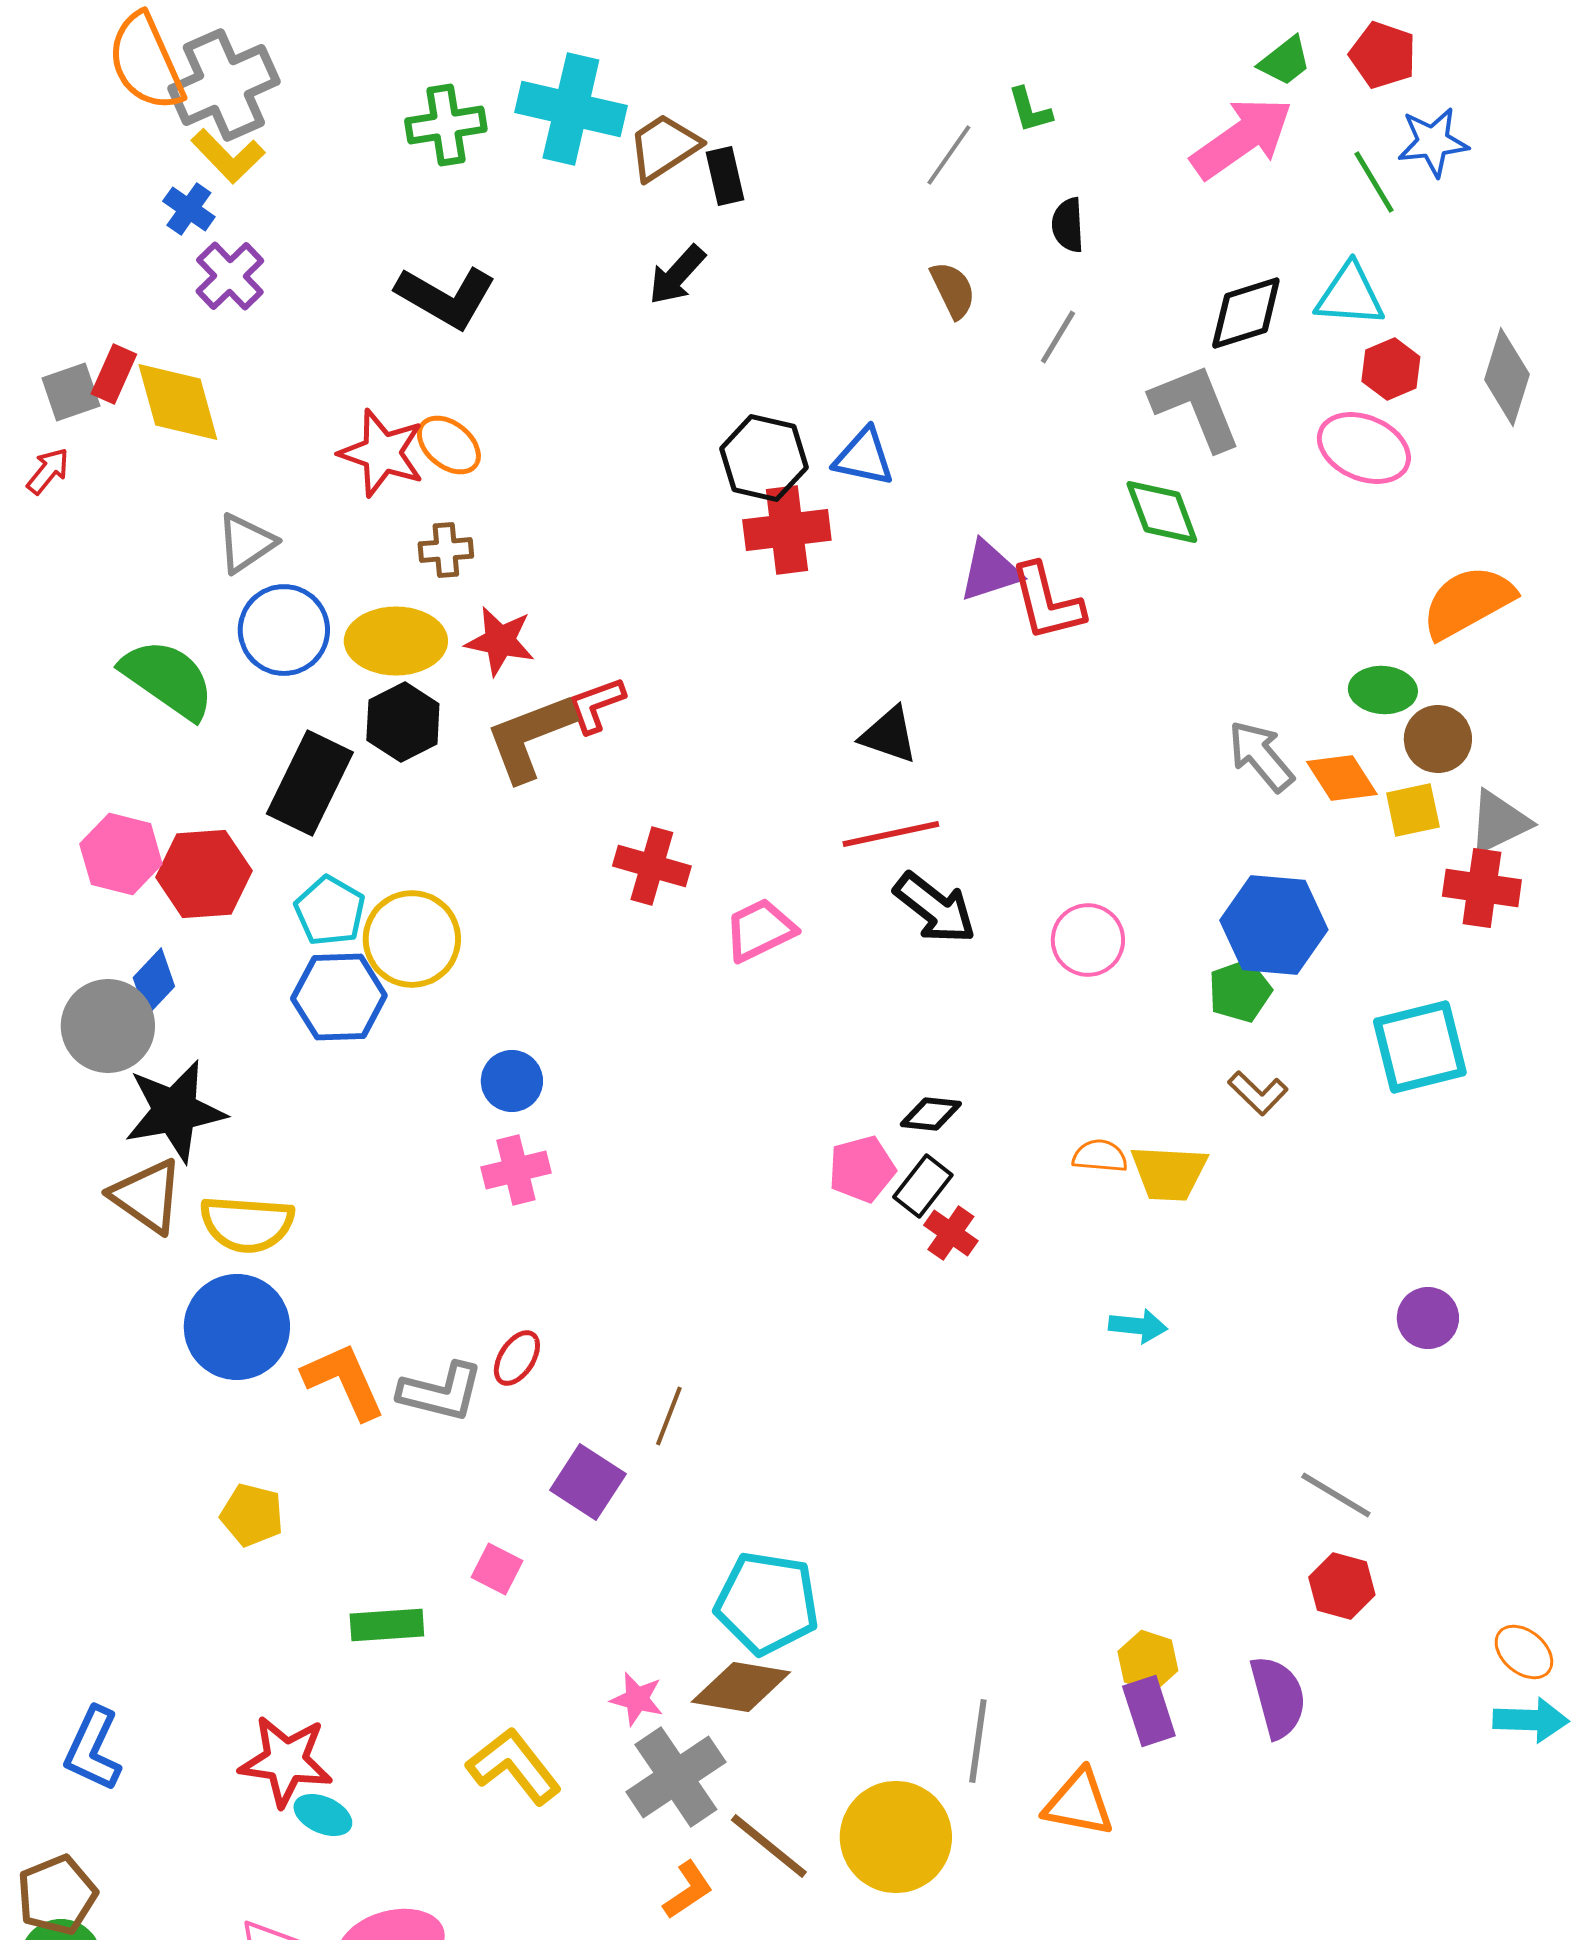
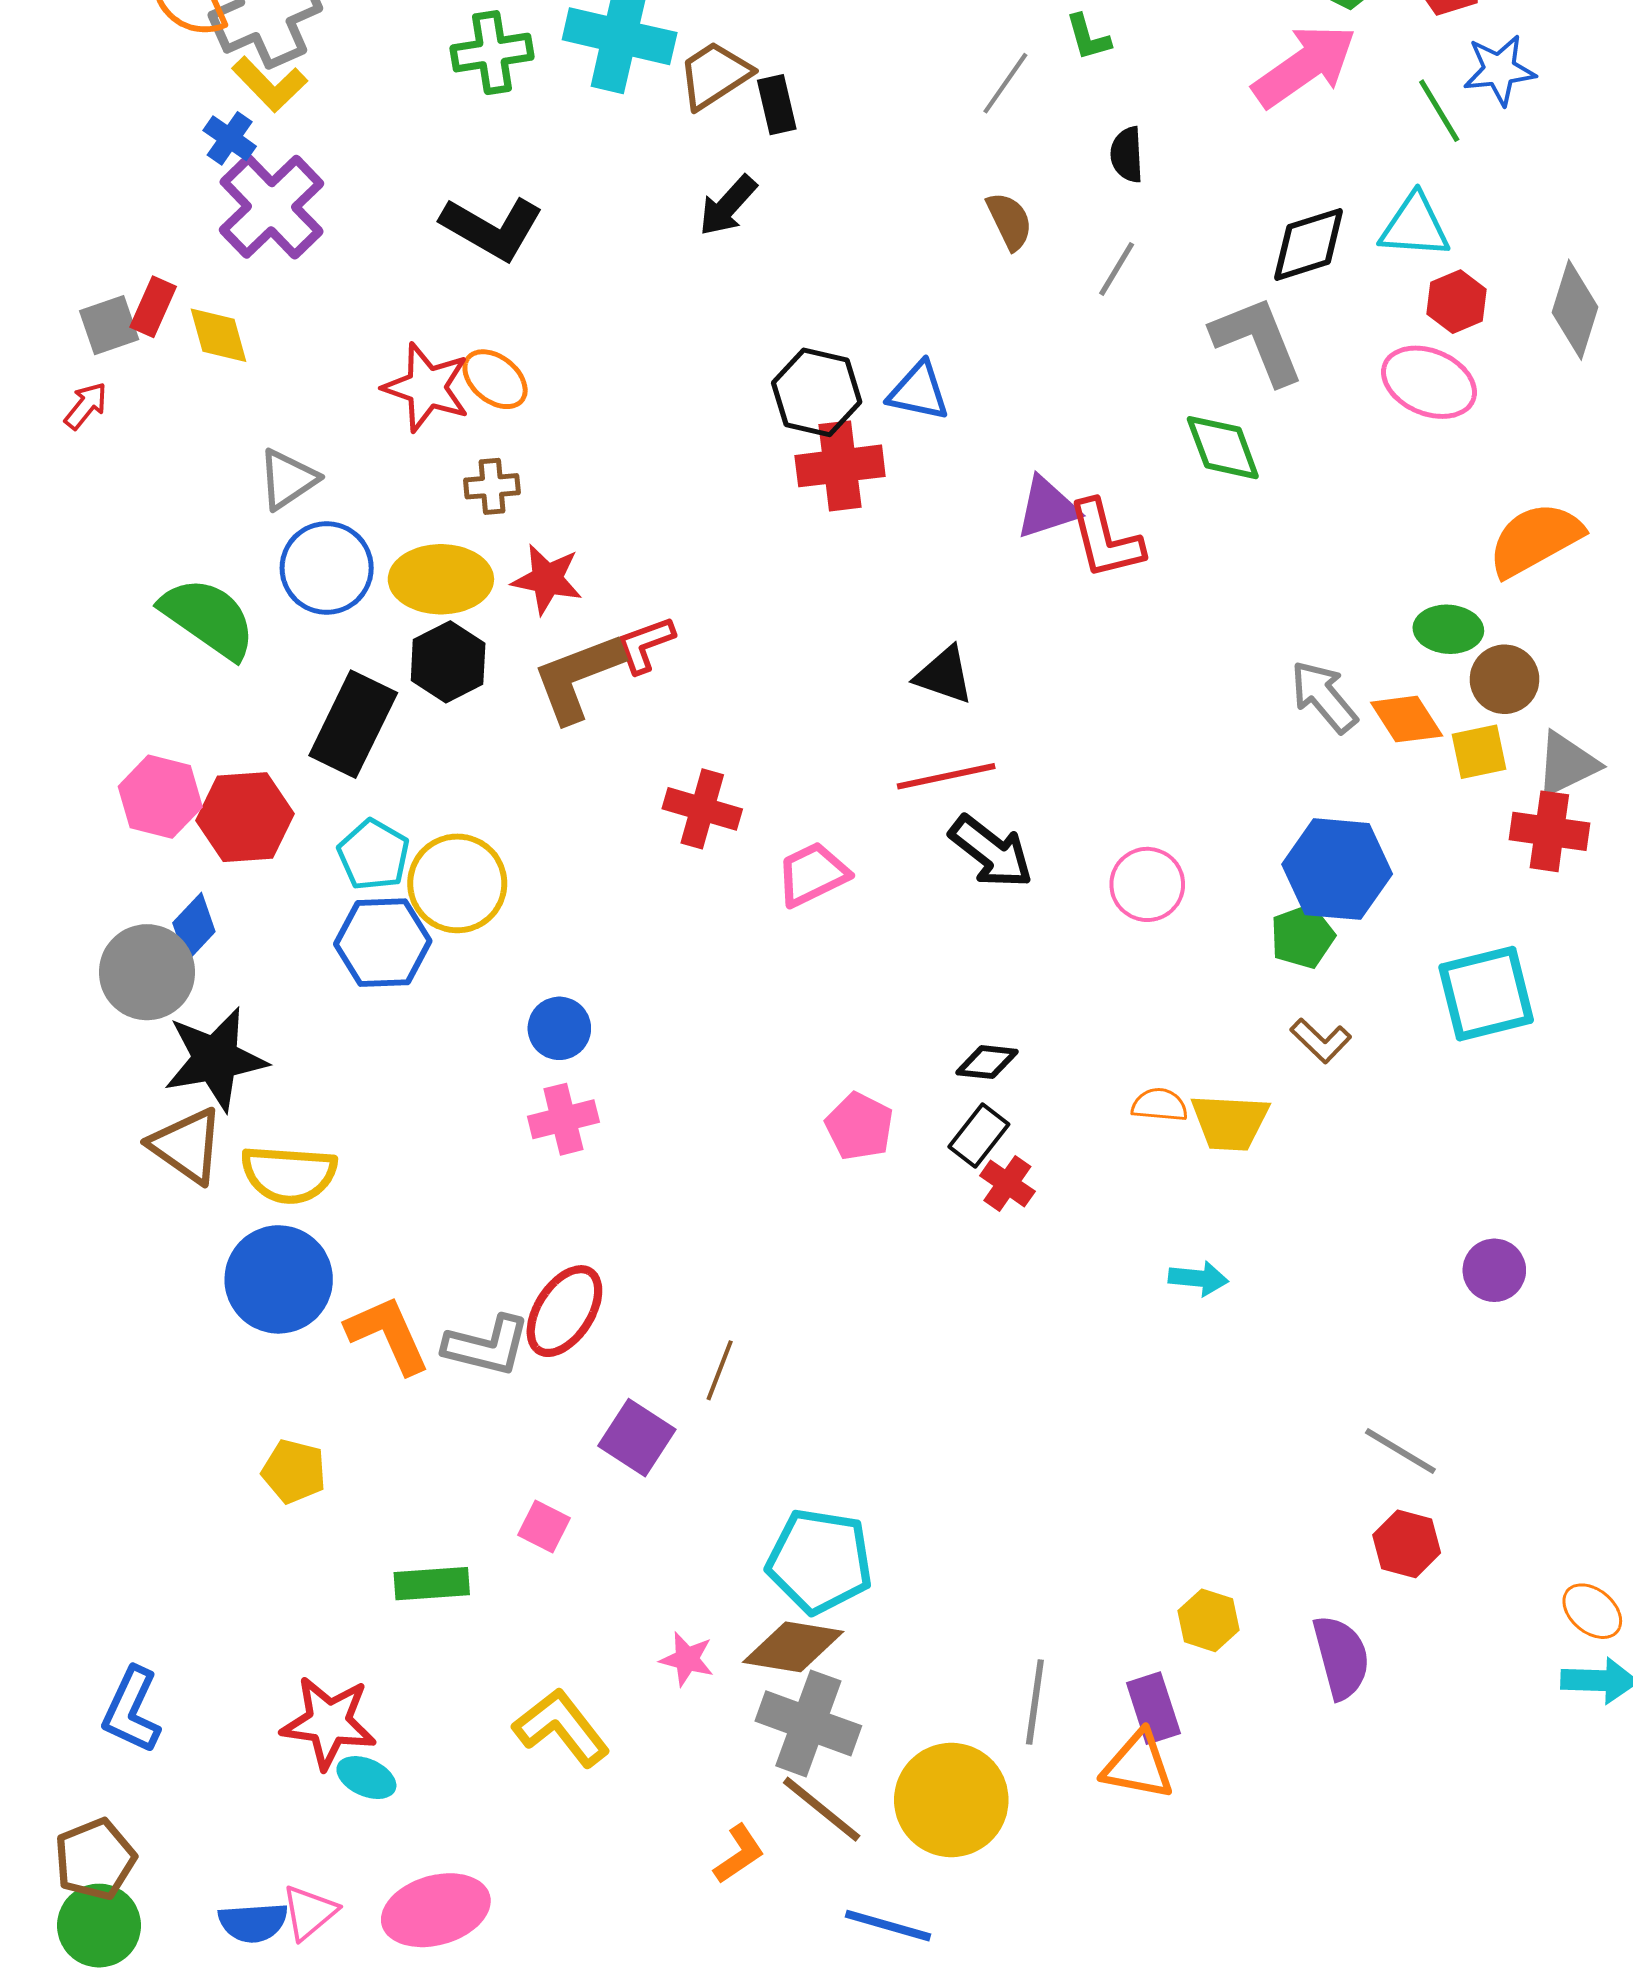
purple cross: (230, 276) -> (272, 207), size x1.5
yellow diamond: (178, 402) -> (218, 335), size x0.7
pink pentagon: (862, 1169) -> (859, 1126), moved, turned -30
red ellipse: (517, 1358) -> (564, 1311), size x1.6
purple rectangle: (1149, 1711) -> (1153, 1708), moved
gray cross: (676, 1777) -> (808, 1723), moved, turned -36

